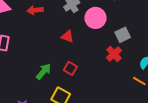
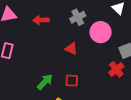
red square: (70, 68) -> (72, 81), turned -32

